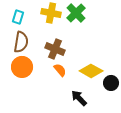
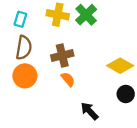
brown cross: (55, 49) -> (62, 55), turned -36
yellow diamond: (91, 71) -> (120, 66), moved

